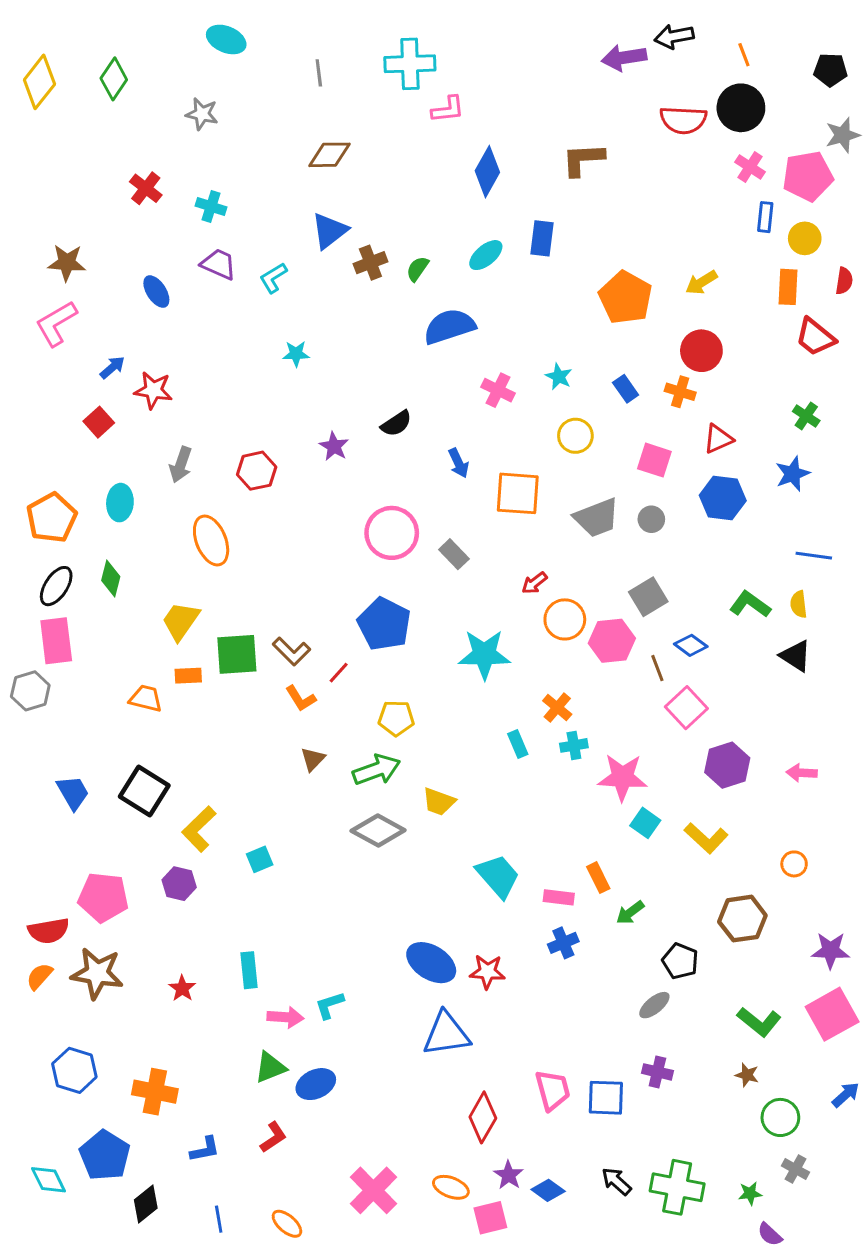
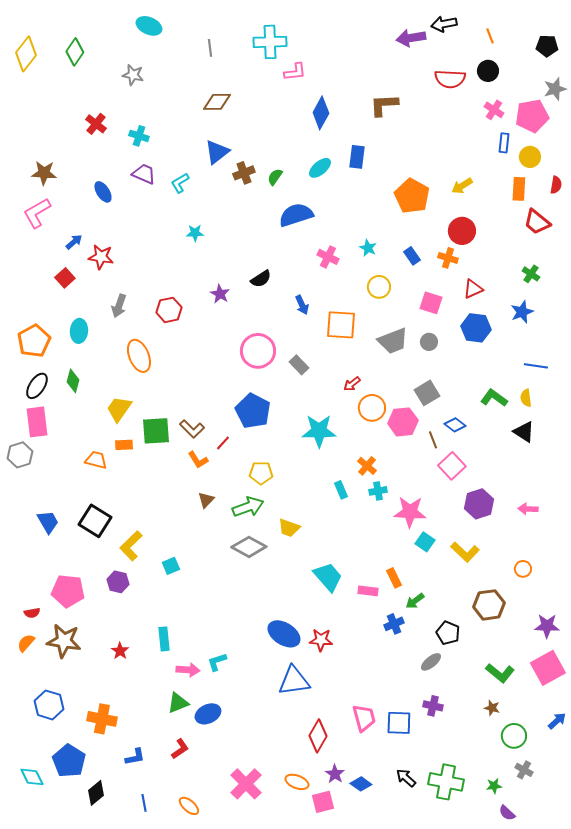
black circle: (741, 108) -> (488, 71), size x0.7
red semicircle: (49, 931) -> (32, 613), size x0.6
blue cross: (563, 943) -> (394, 624), moved

